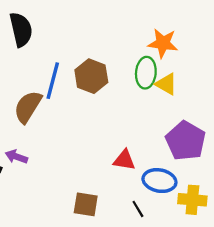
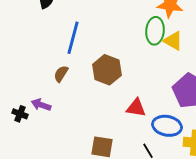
brown hexagon: (91, 76) -> (107, 70), moved
brown semicircle: (28, 107) -> (61, 74), moved, size x0.6

